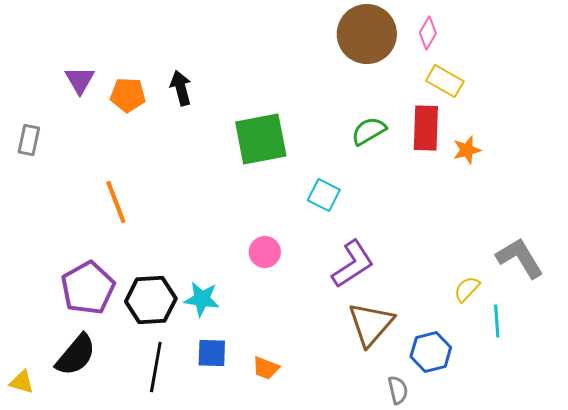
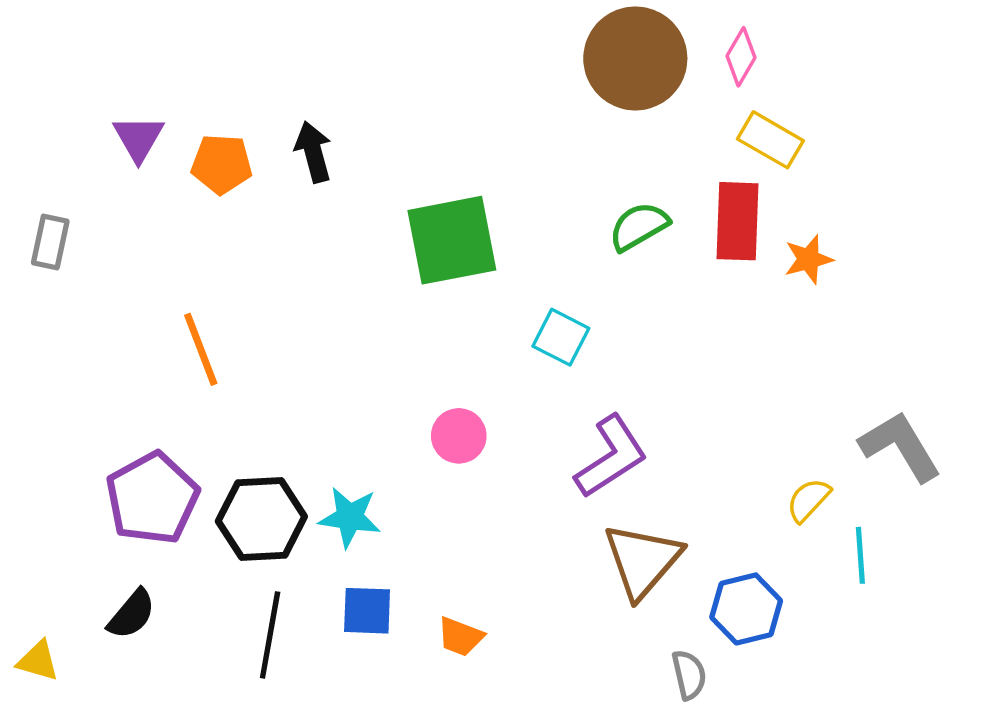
black semicircle: (76, 355) -> (132, 614), size x0.7

